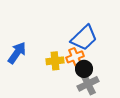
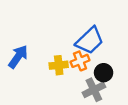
black circle: (84, 69) -> (104, 73), moved

